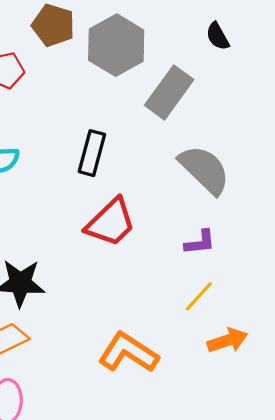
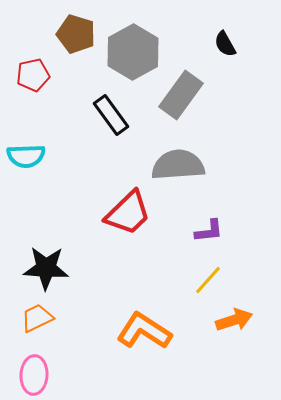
black rectangle: (92, 153) -> (111, 115), moved, turned -51
gray semicircle: (204, 170) -> (178, 165), moved, turned -48

